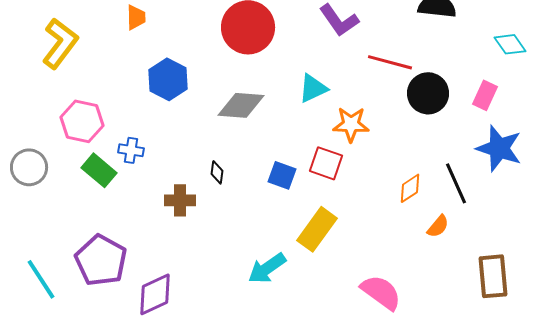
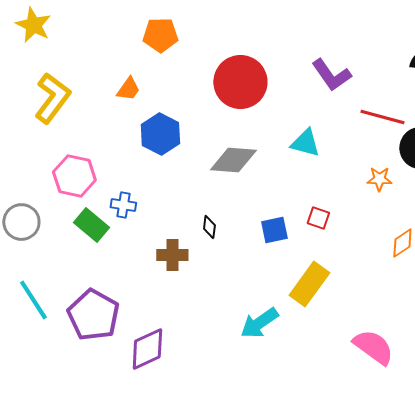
orange trapezoid: (136, 17) -> (128, 89), moved, turned 36
cyan triangle: (313, 88) -> (305, 143), turned 40
orange star: (351, 124) -> (379, 179), moved, size x0.7
red square: (326, 163) -> (318, 218), size x0.7
blue square: (282, 175) -> (274, 230), turned -32
cyan line: (41, 279) -> (33, 300), moved

